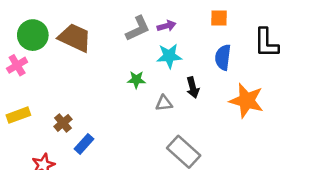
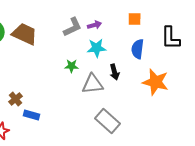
gray triangle: (164, 103) -> (93, 84), size x1.6
blue rectangle: (84, 144) -> (32, 115), turned 63

